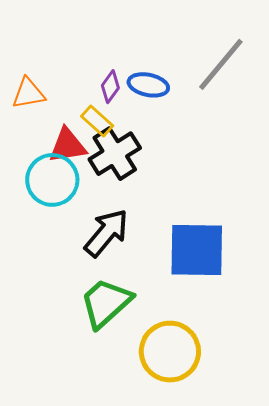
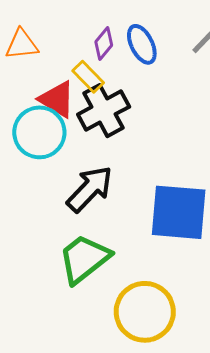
blue ellipse: (148, 85) -> (142, 44), turned 48
red triangle: (68, 146) -> (57, 99), turned 36

